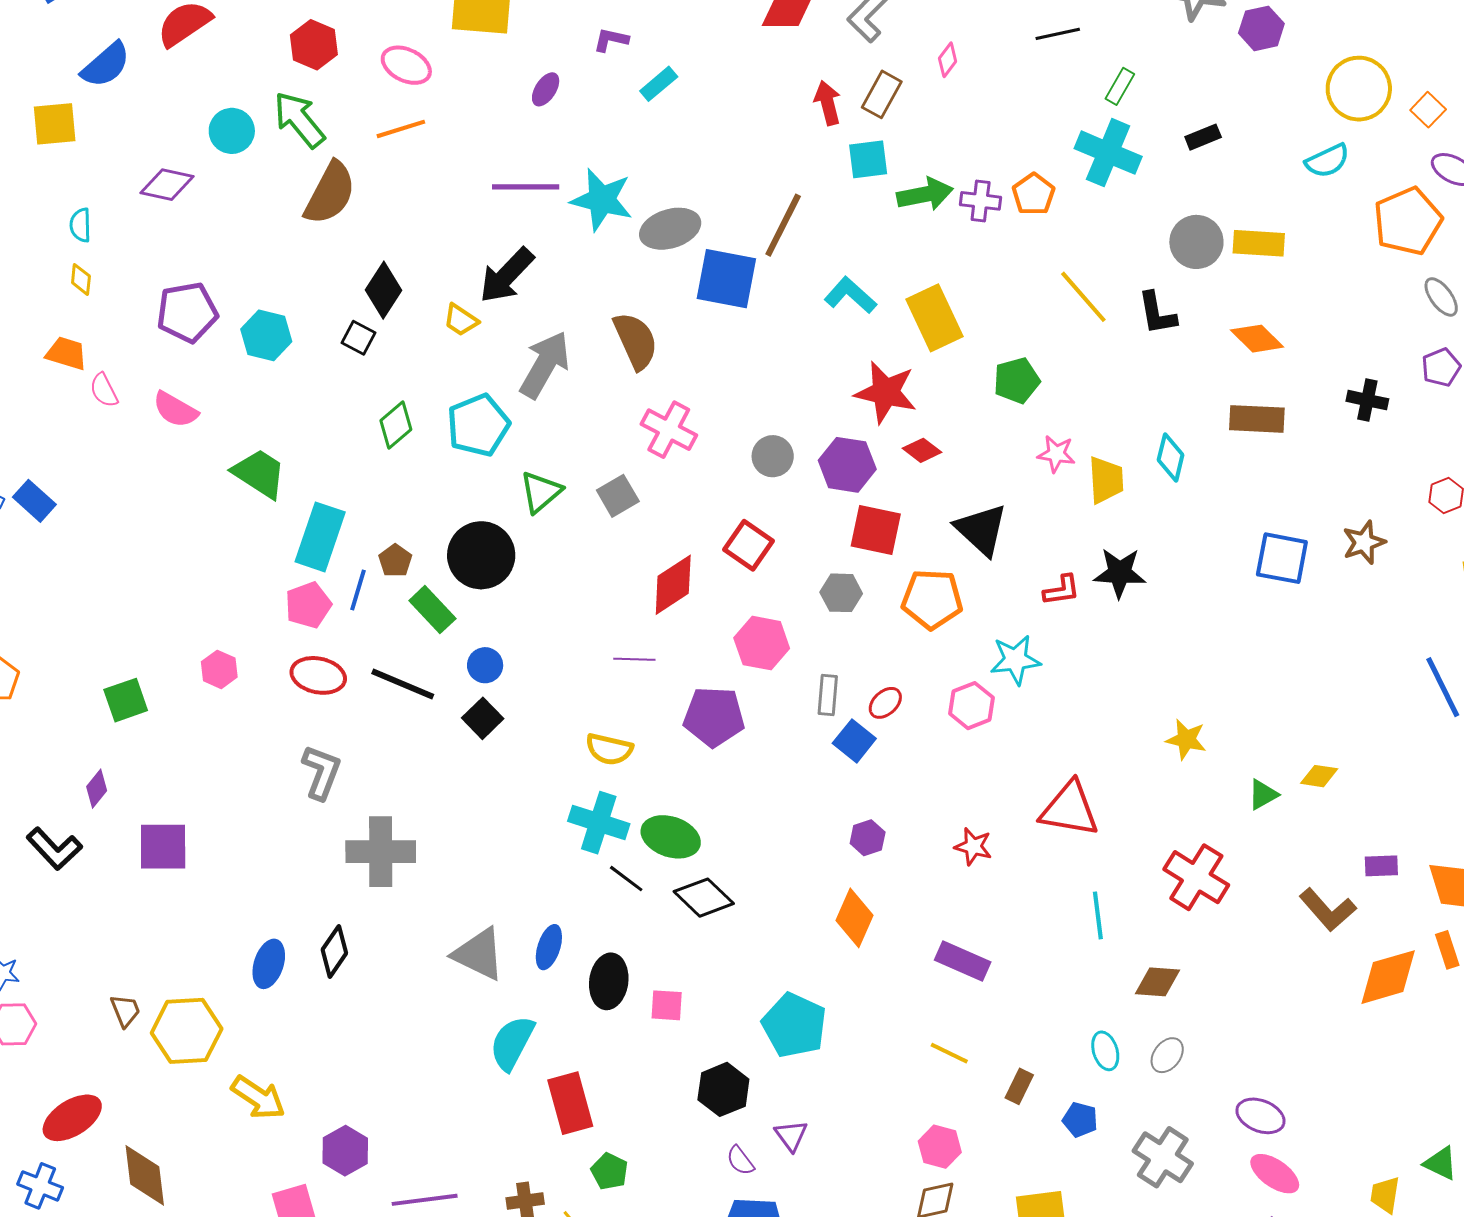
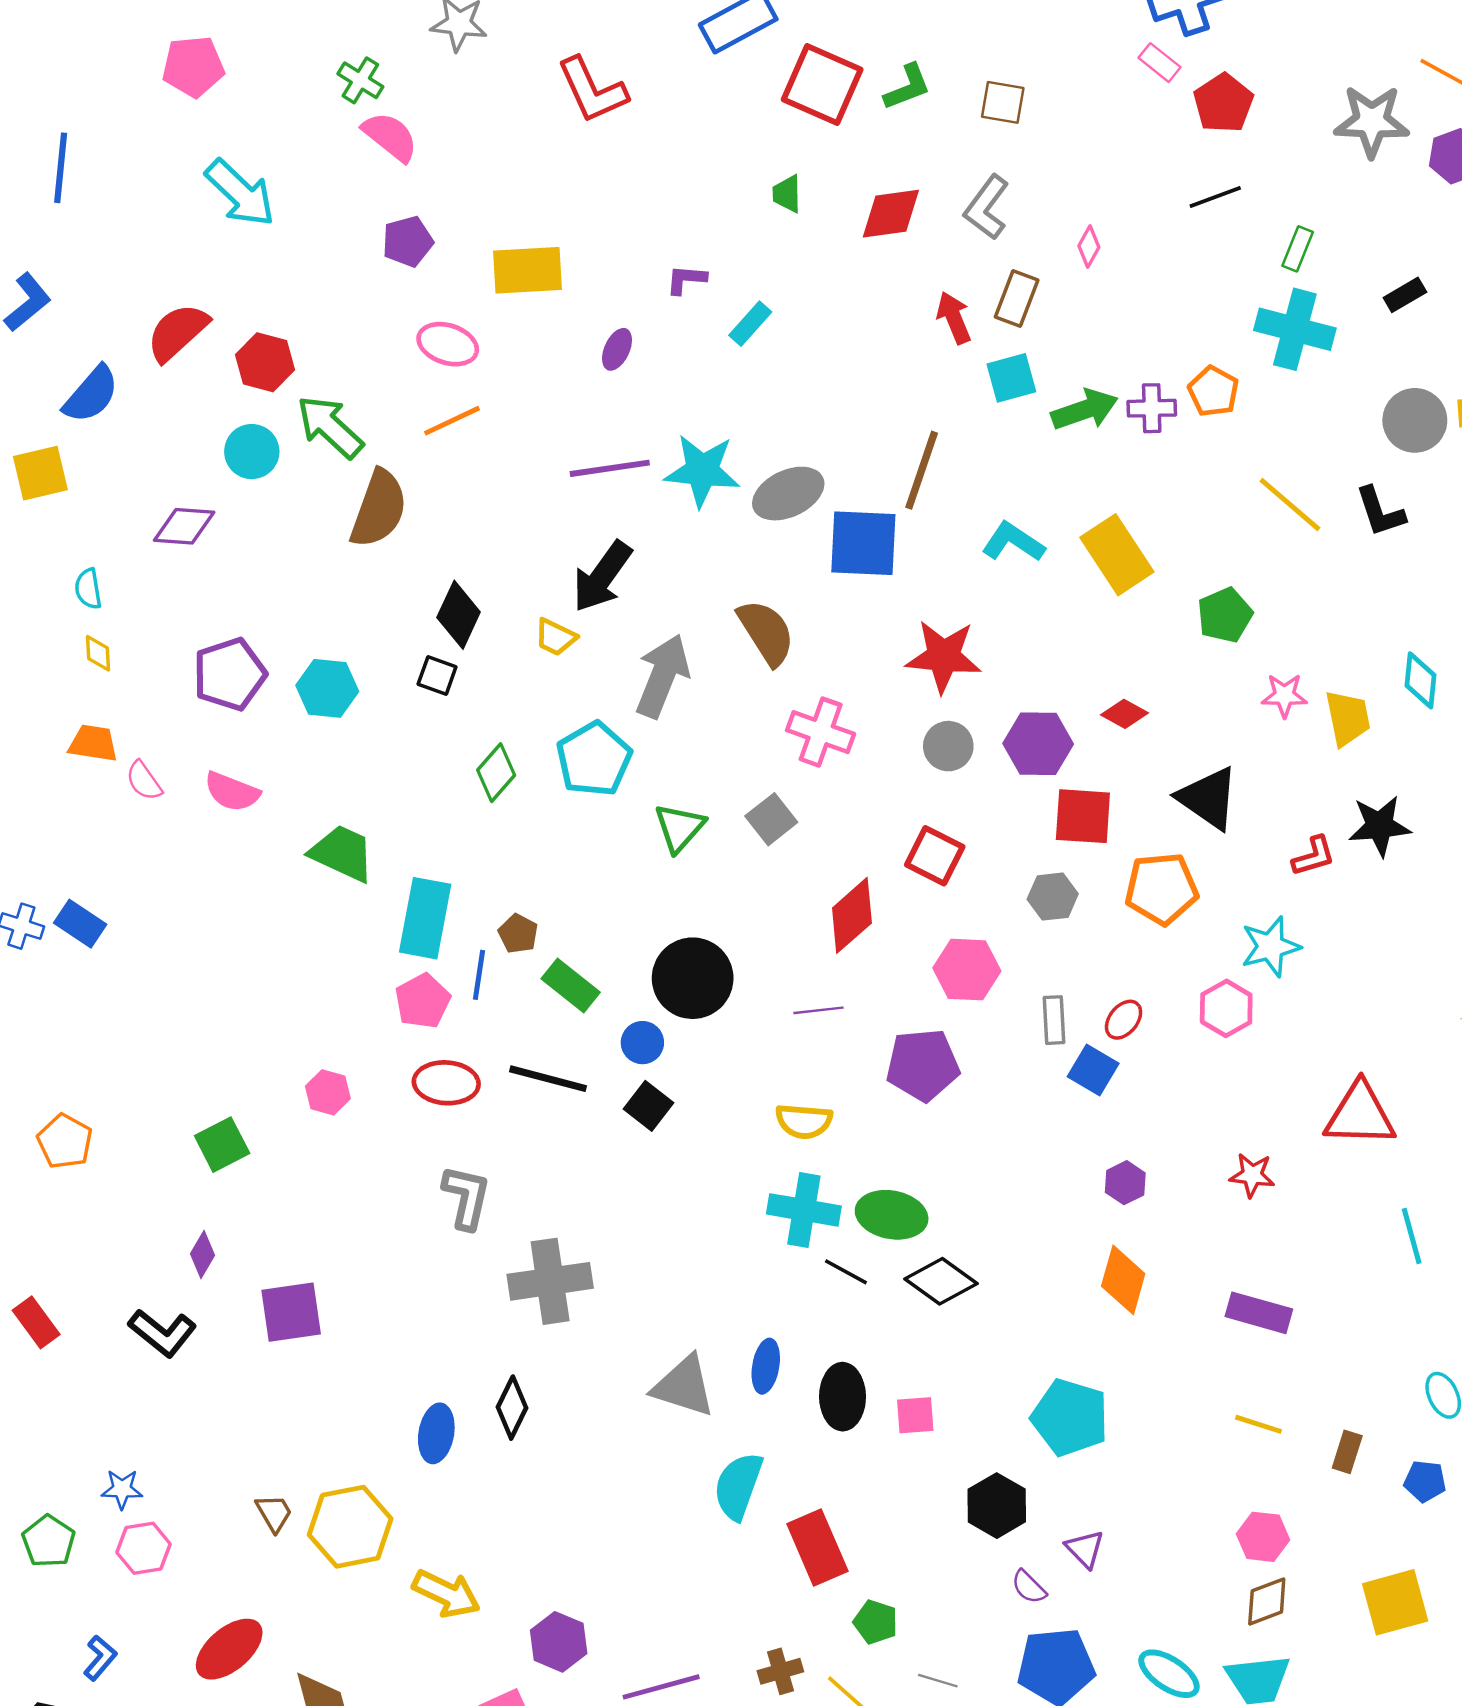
red hexagon: (314, 45) -> (265, 362), moved
red star: (886, 392) -> (943, 656), moved
black circle: (481, 555) -> (693, 978), moved

